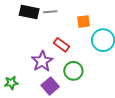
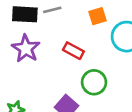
purple star: (42, 61) -> (26, 49), moved

